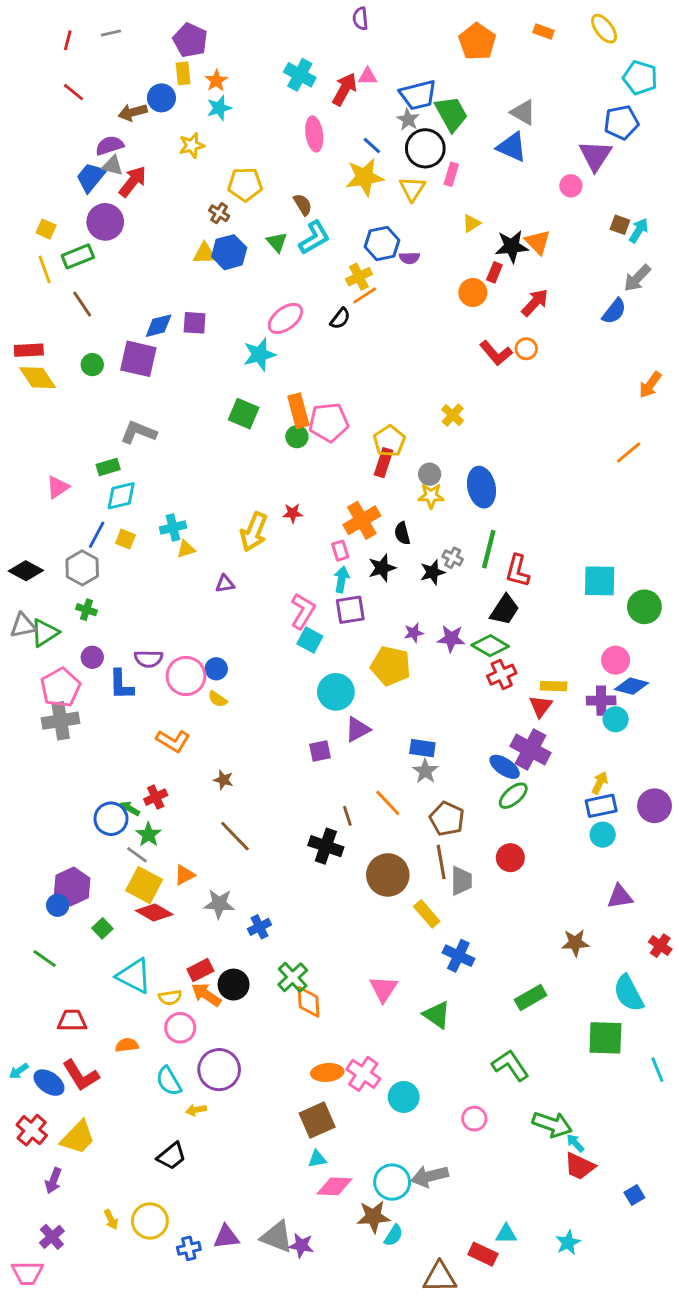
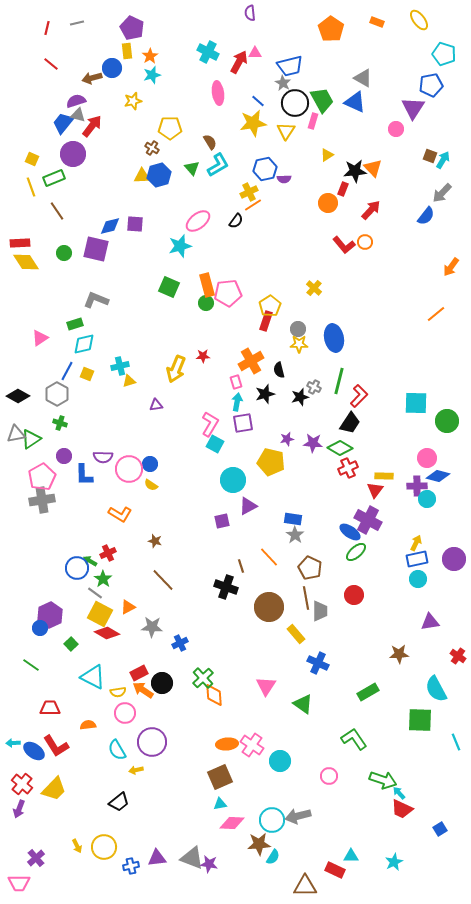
green trapezoid: (451, 114) -> (322, 100), moved
red L-shape: (518, 571) -> (359, 396), turned -150
cyan arrow: (19, 1071) -> (13, 743), turned 32
purple arrow: (53, 1181) -> (19, 809), moved

